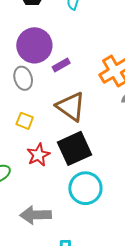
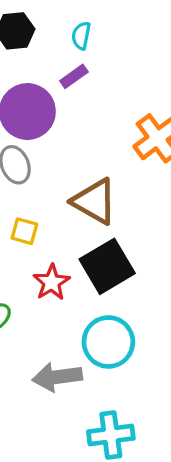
purple rectangle: (61, 65) -> (74, 76), moved
cyan circle: (85, 188) -> (108, 342), moved

